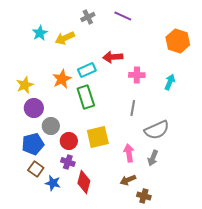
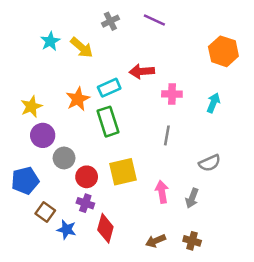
yellow arrow: (65, 38) -> (82, 48), turned -114
gray semicircle: (157, 130) -> (210, 163), moved, size x0.7
blue pentagon: (33, 144) -> (25, 181), moved
brown arrow: (128, 180) -> (156, 241), moved
brown cross: (144, 196) -> (192, 241), moved

